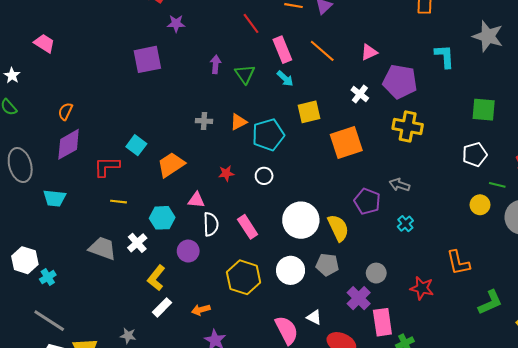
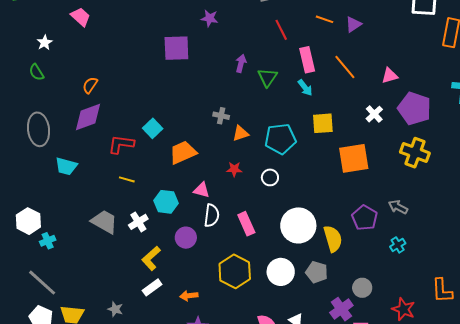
orange triangle: (238, 122) -> (240, 133), moved

